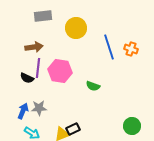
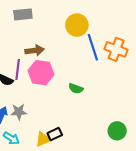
yellow circle: (76, 28) -> (77, 25), moved
brown arrow: (34, 47) -> (35, 50), moved
orange cross: (131, 49) -> (116, 49), size x1.5

